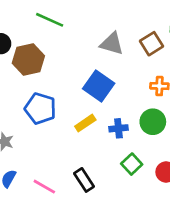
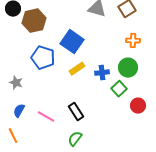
blue square: (99, 86) -> (72, 42), moved
green square: (132, 164) -> (119, 89), moved

